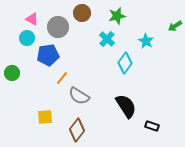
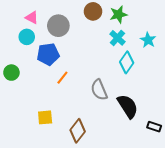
brown circle: (82, 13) -> (93, 11), moved
cyan cross: (107, 39) -> (117, 38), moved
gray semicircle: (79, 96) -> (99, 90), moved, turned 35

